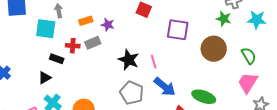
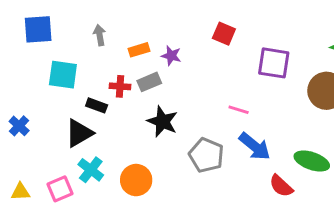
cyan square: (46, 29) -> (63, 75), moved
black star: (129, 60) -> (162, 121), moved
pink line: (154, 62) -> (239, 110), turned -56
black triangle: (45, 78) -> (79, 133), size x1.5

